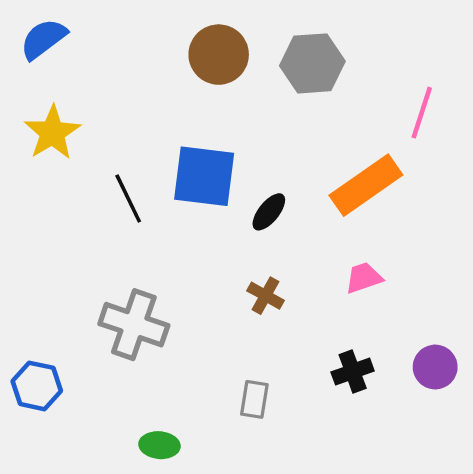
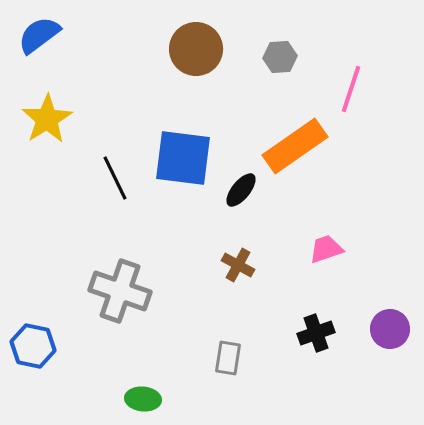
gray hexagon: (312, 63) -> (280, 57), size x0.6
pink line: (422, 113) -> (351, 89), moved
orange rectangle: (366, 185) -> (295, 146), moved

